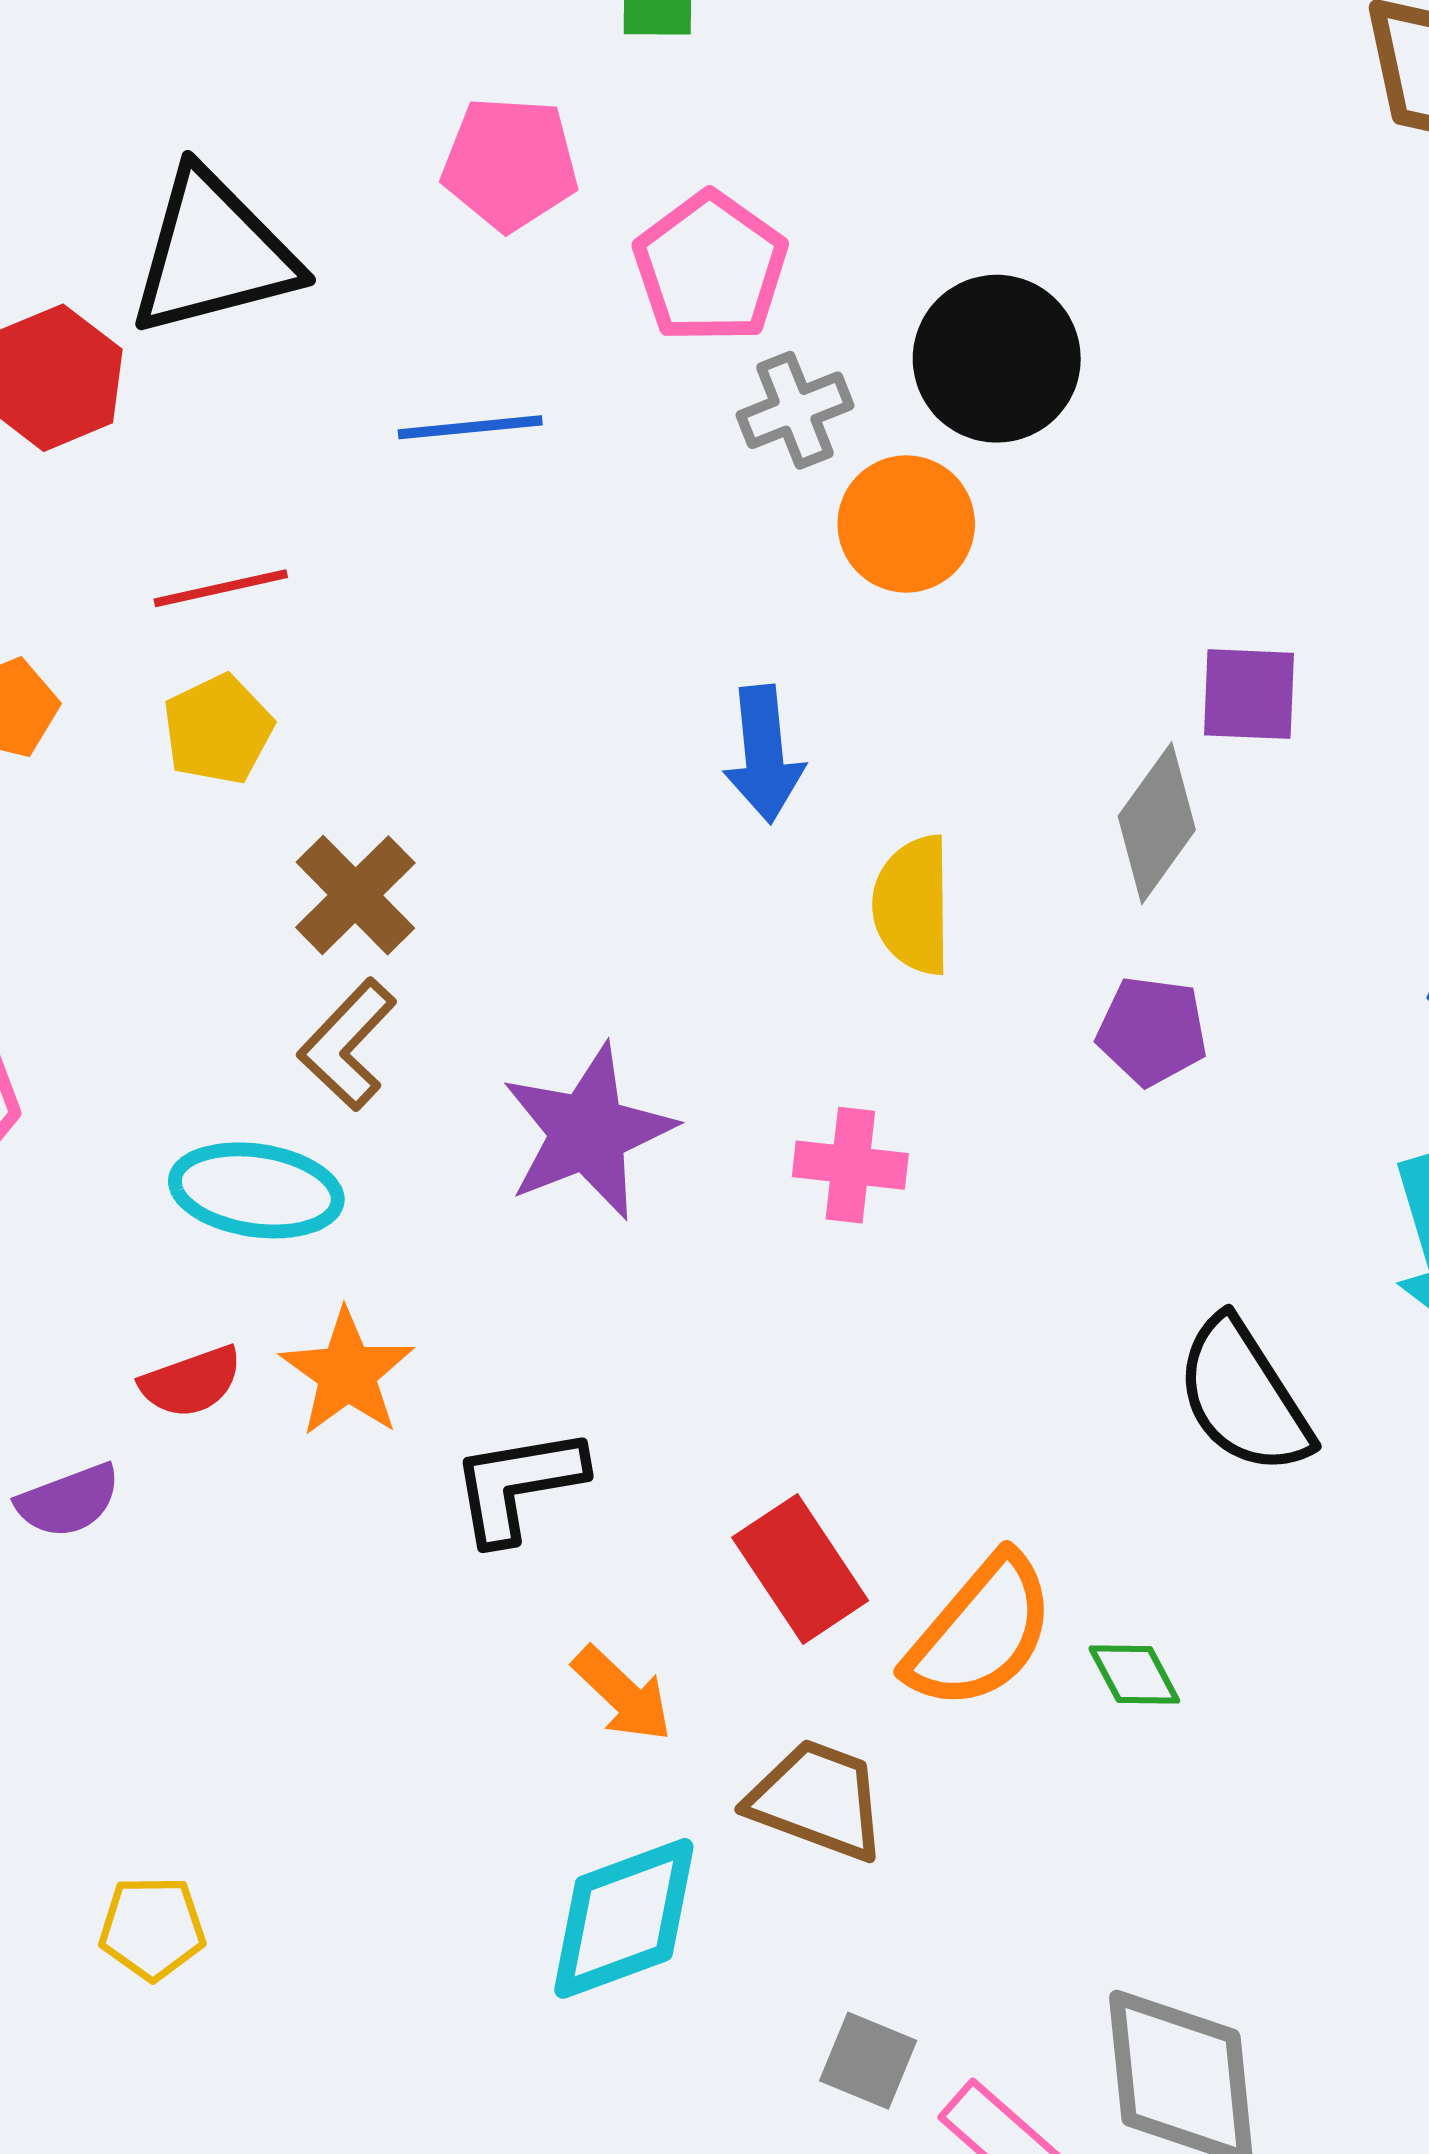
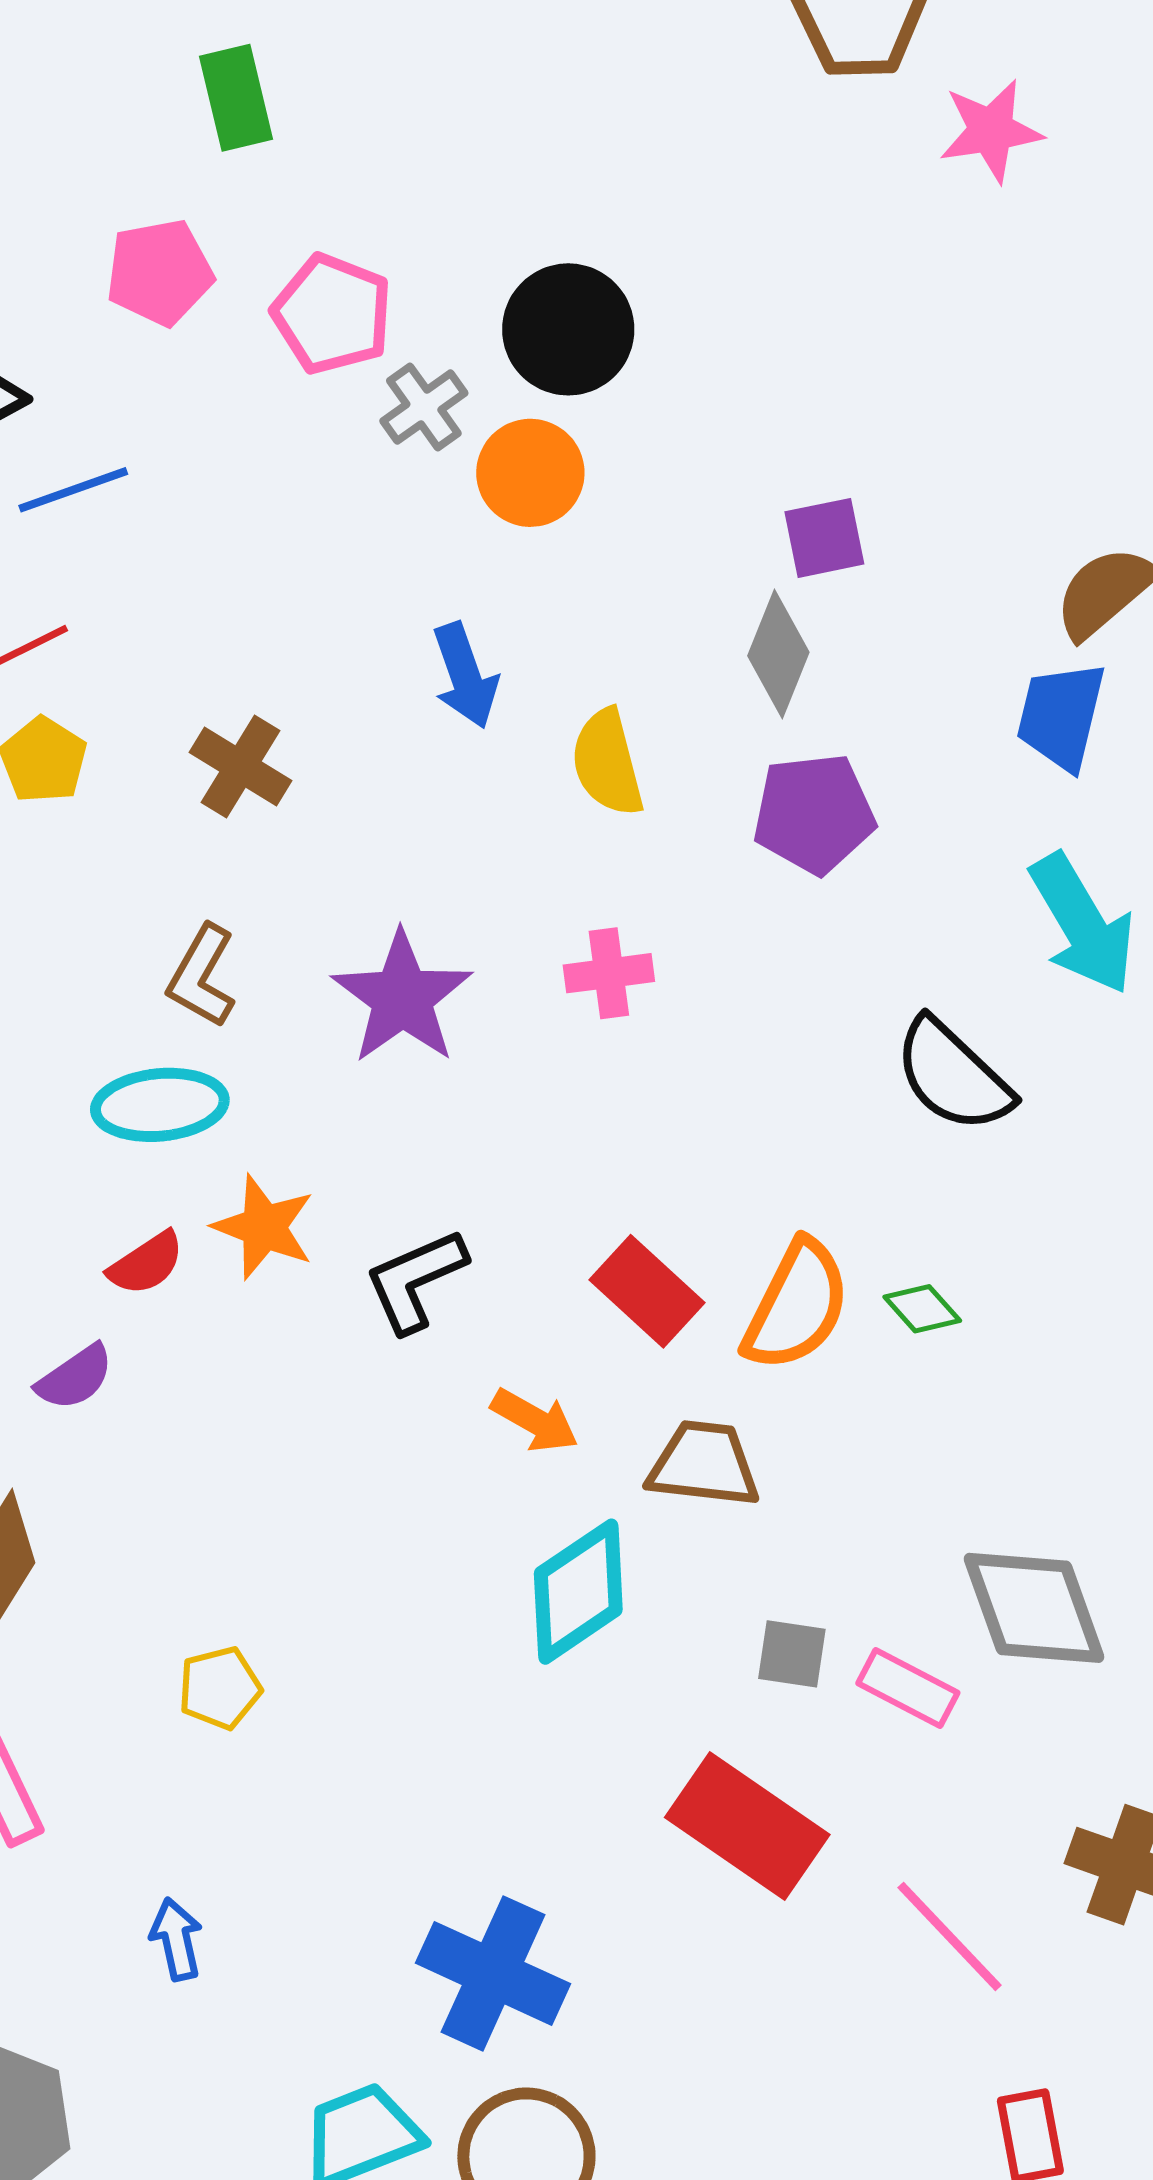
blue line: (470, 427) -> (73, 490), moved
brown cross: (355, 895) -> (241, 766), moved
purple pentagon: (1152, 1031) -> (814, 814), size x1.4

